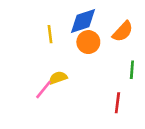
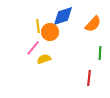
orange circle: (88, 42) -> (50, 32), moved
pink line: (43, 90) -> (33, 48), moved

